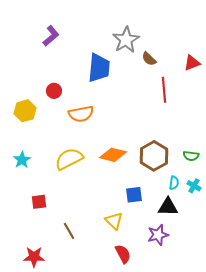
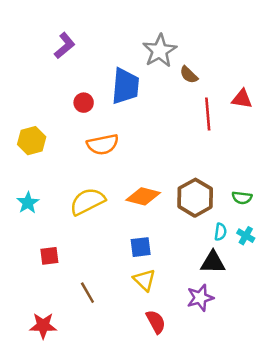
red triangle: (192, 63) -> (242, 99), moved, turned 30
red circle: (54, 91) -> (84, 103), moved
blue square: (134, 195) -> (141, 247), moved

